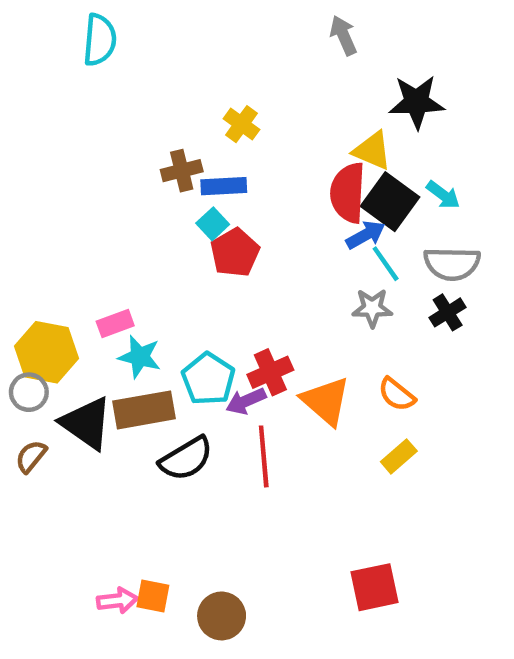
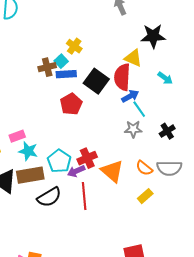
black square: (390, 202) -> (96, 81), moved
cyan square: (213, 224) -> (61, 61), moved
gray semicircle: (452, 264) -> (169, 168), moved

